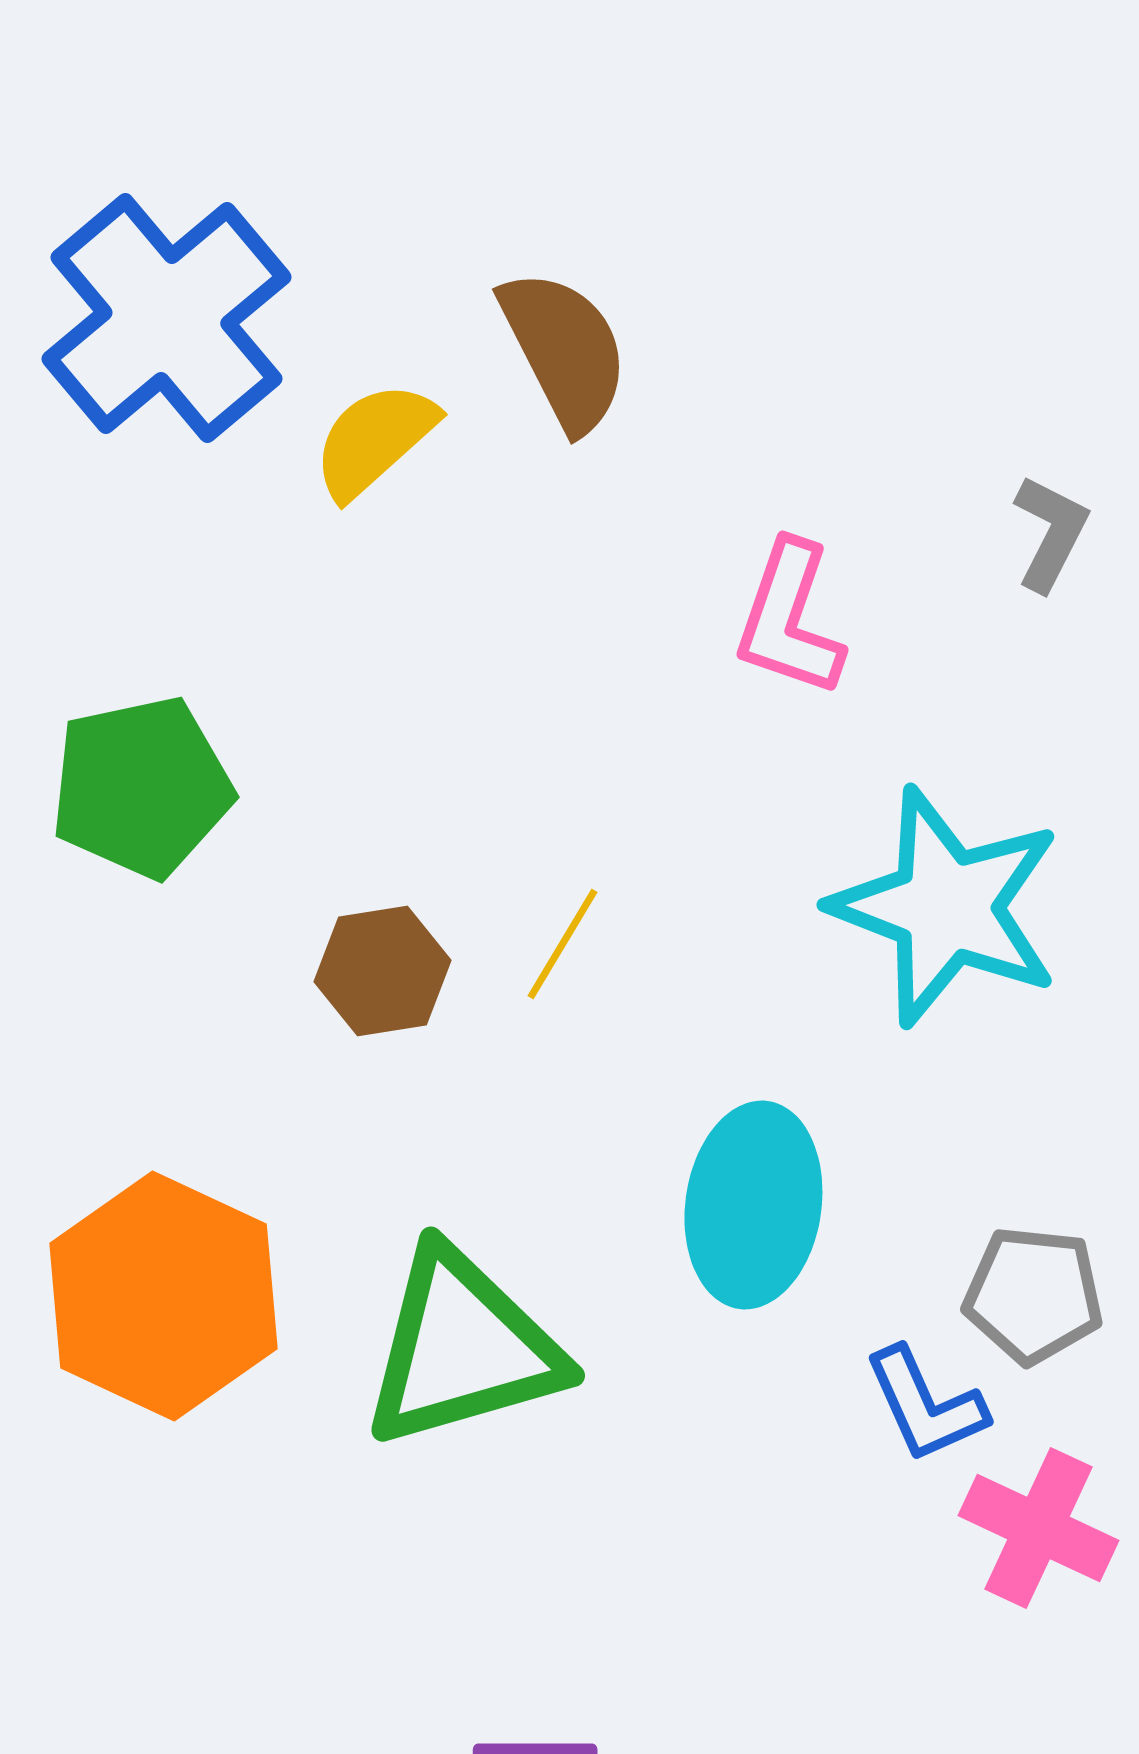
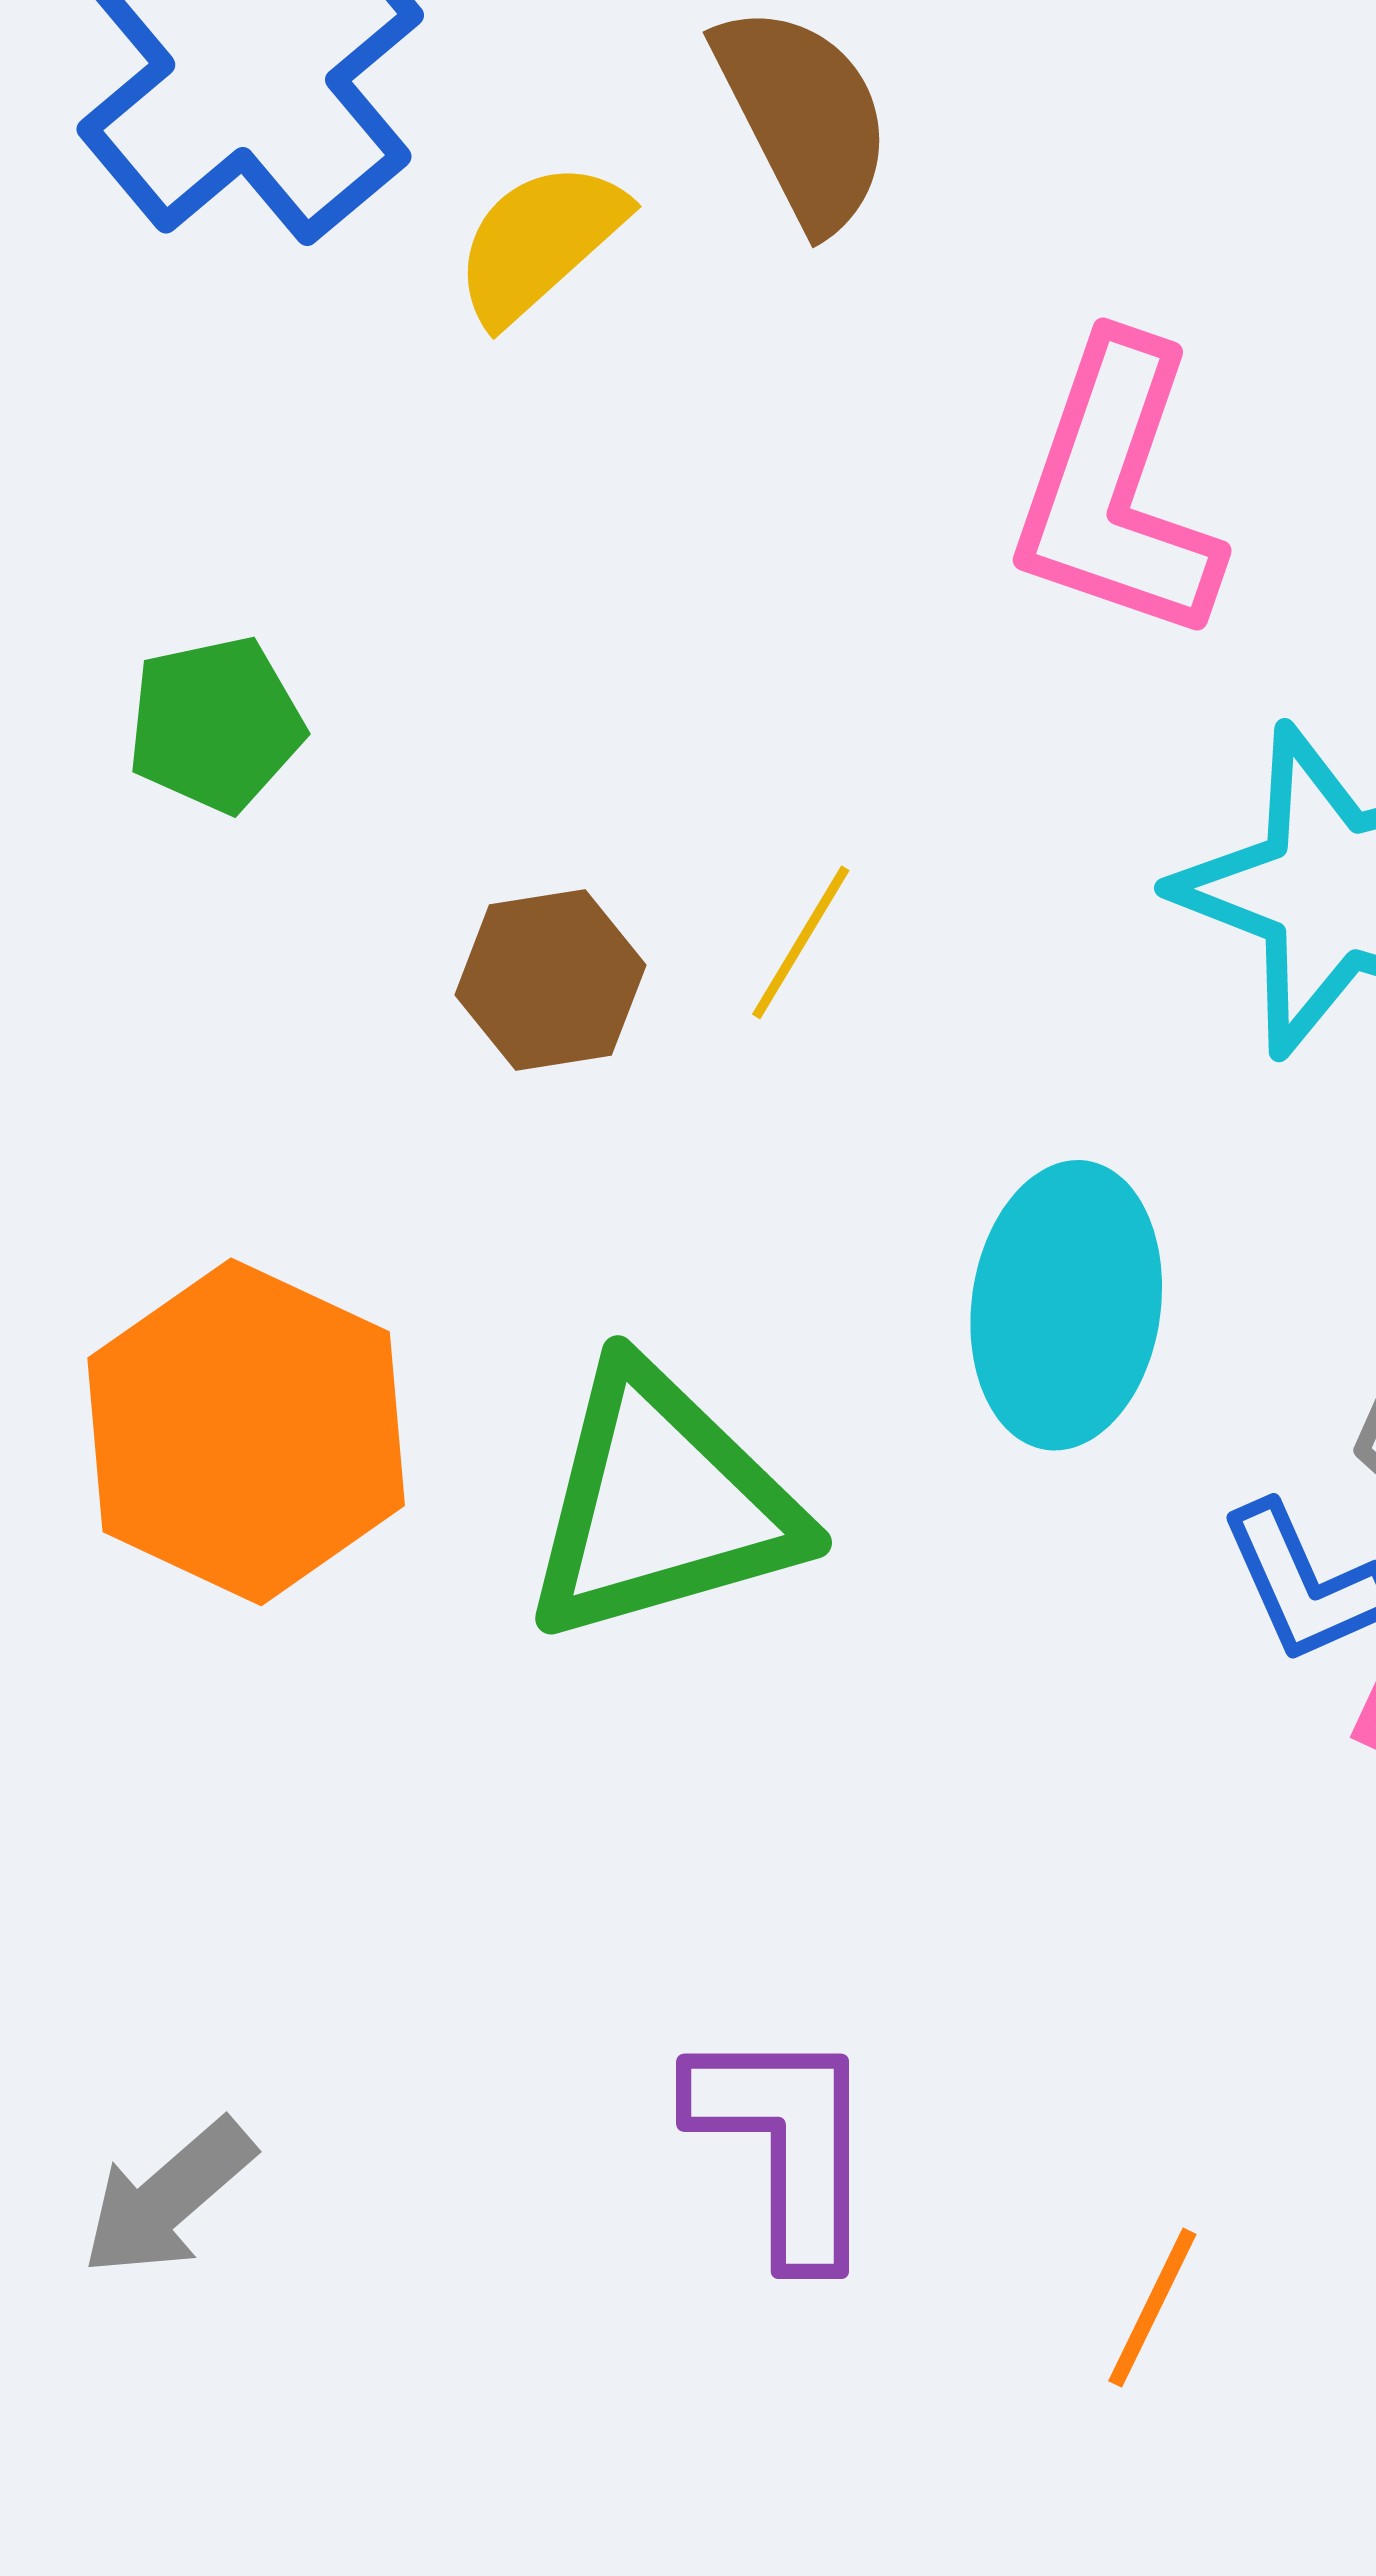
pink L-shape: (789, 619) -> (1116, 491), size x1.4
green pentagon: (141, 787) -> (215, 724), size x0.7

